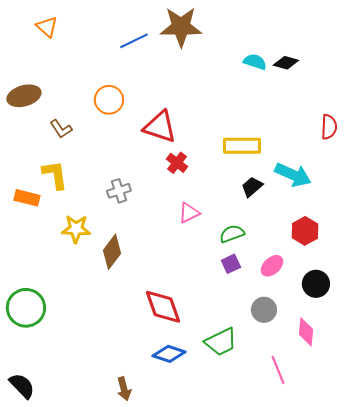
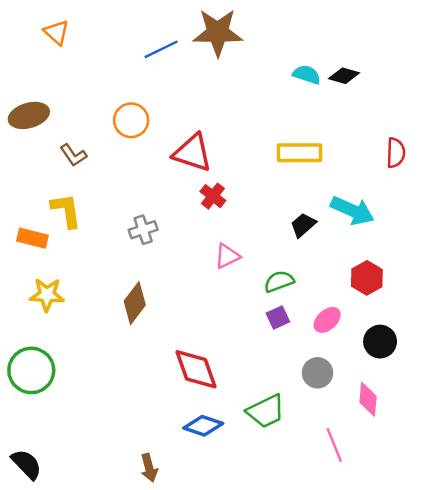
yellow rectangle: (242, 146) -> (299, 153), moved
yellow star: (76, 229) -> (47, 295), moved

